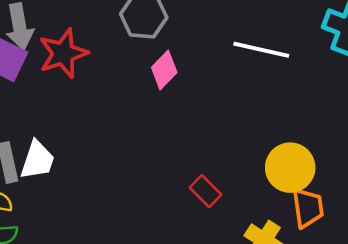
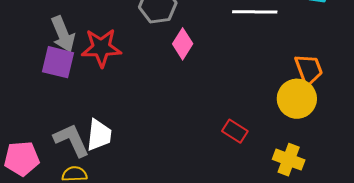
red star: (63, 53) -> (101, 48), turned 30
orange trapezoid: (308, 208) -> (309, 70), moved

